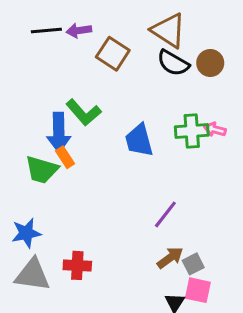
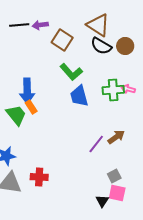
green L-shape: (83, 112) -> (71, 72), moved
green trapezoid: (42, 170) -> (16, 115), turned -145
brown arrow: (170, 258) -> (116, 137), moved

